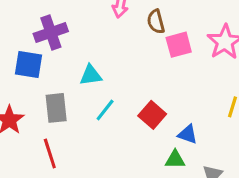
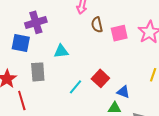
brown semicircle: (156, 22) -> (97, 25), moved
cyan line: (105, 110) -> (75, 87), moved
red line: (50, 154) -> (22, 100), moved

